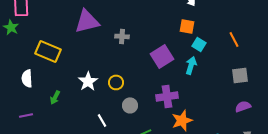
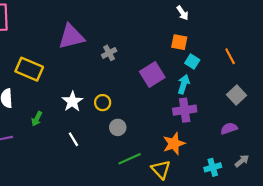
gray cross: (122, 36) -> (109, 53), turned -32
gray square: (240, 75) -> (237, 95), turned -36
purple cross: (167, 96) -> (185, 110), moved
purple semicircle: (243, 106) -> (229, 128), moved
white line: (102, 120) -> (73, 139), moved

